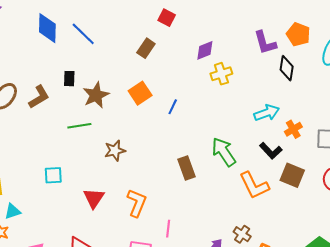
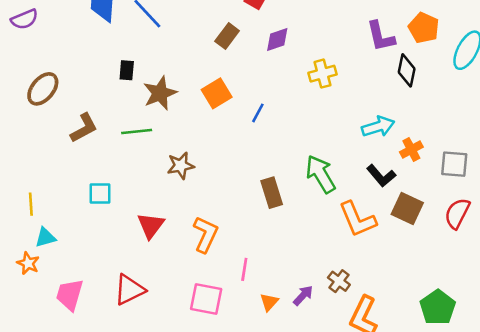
purple diamond: (205, 50) -> (277, 39), moved
brown L-shape: (39, 97) -> (84, 128), moved

